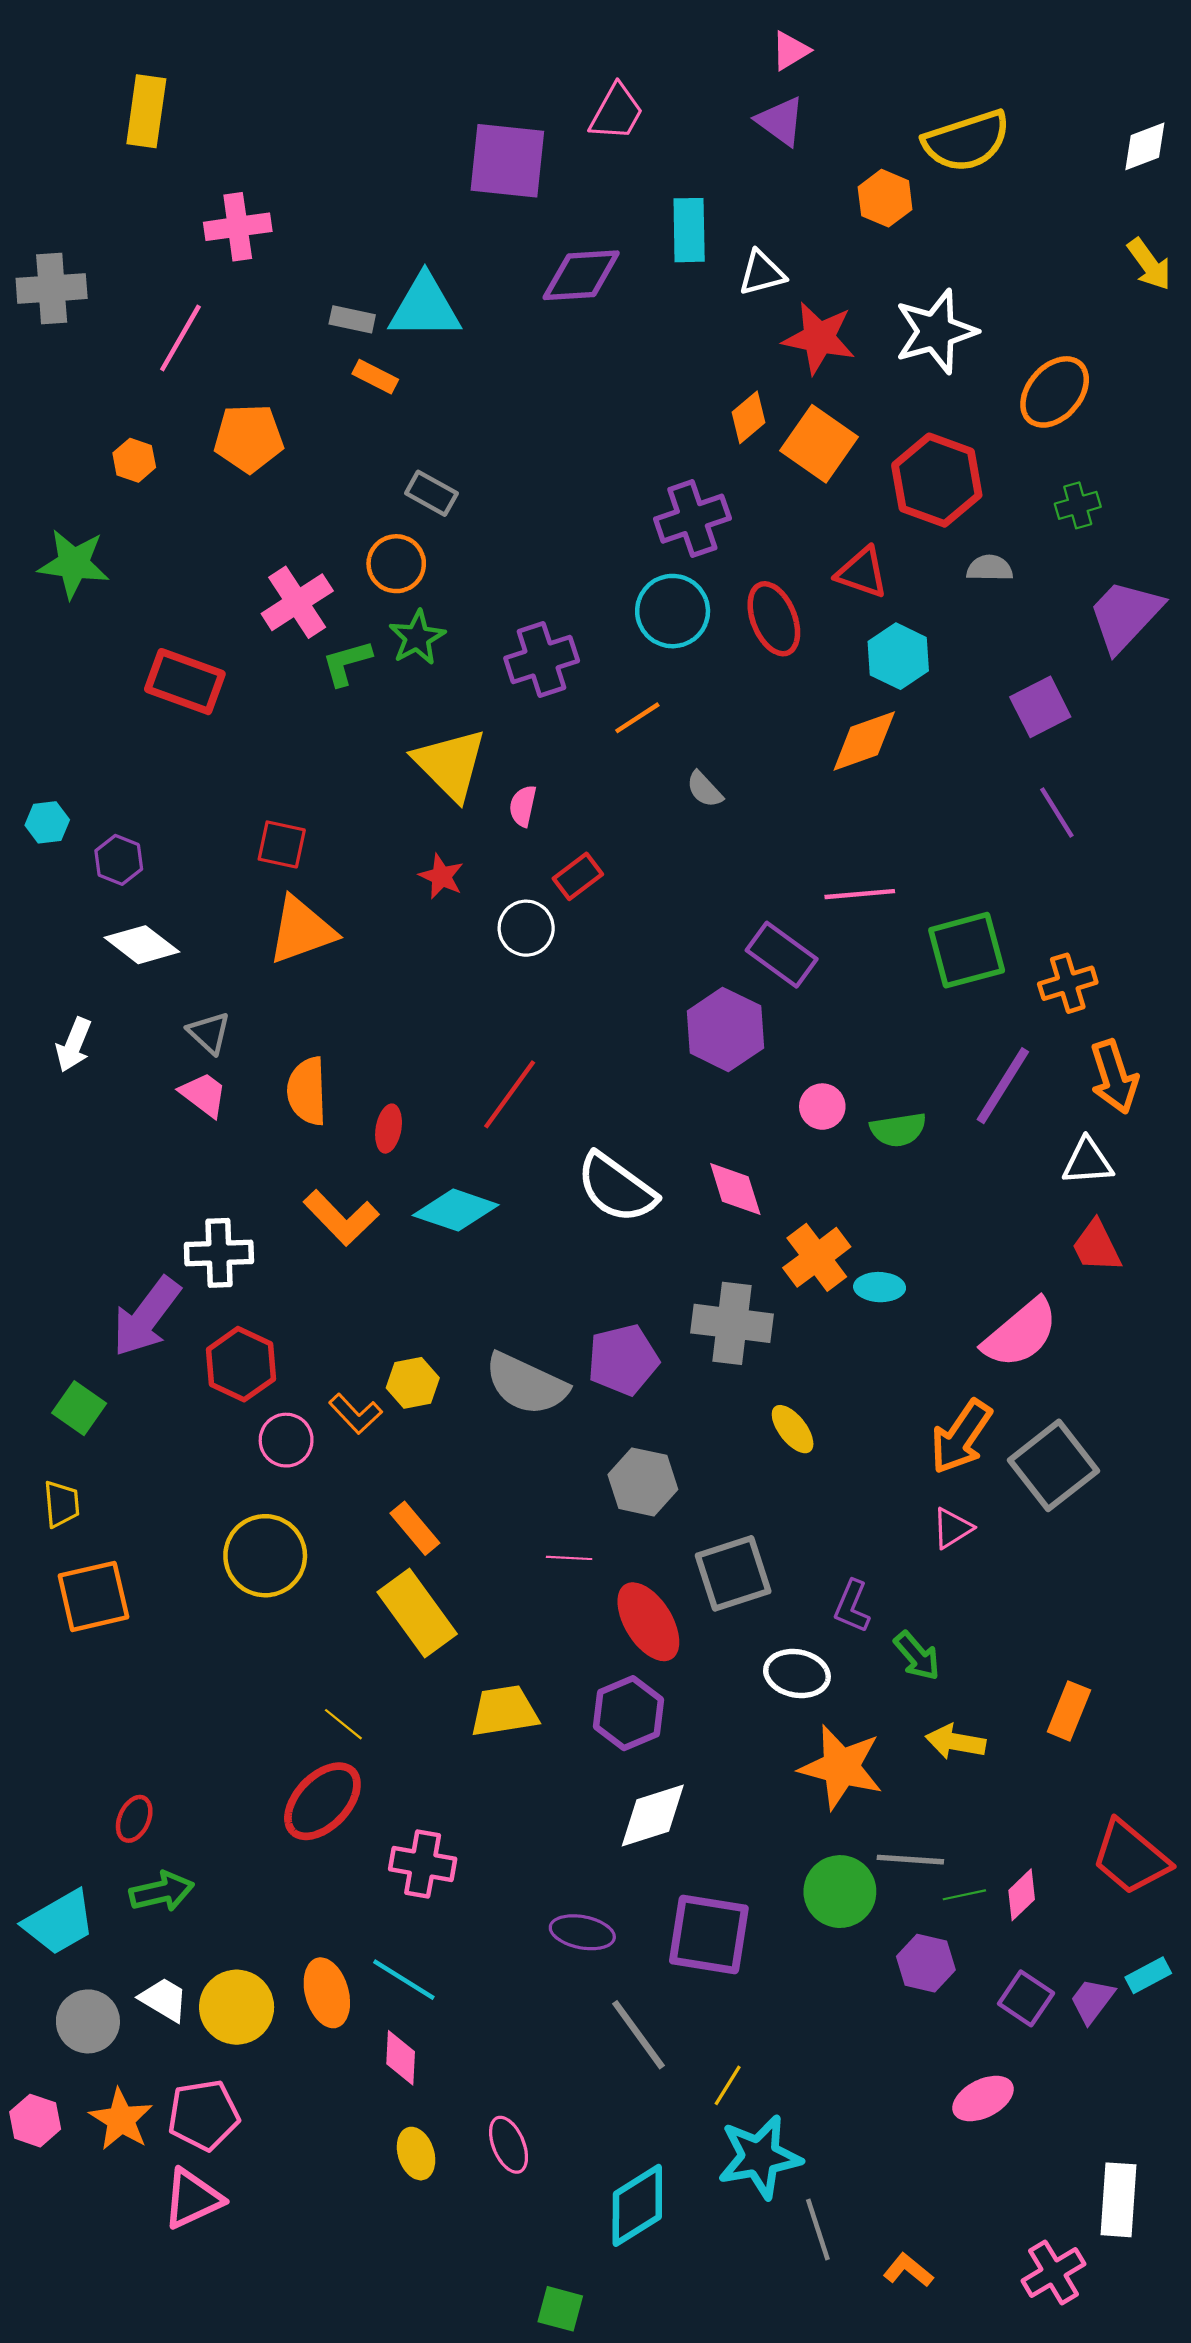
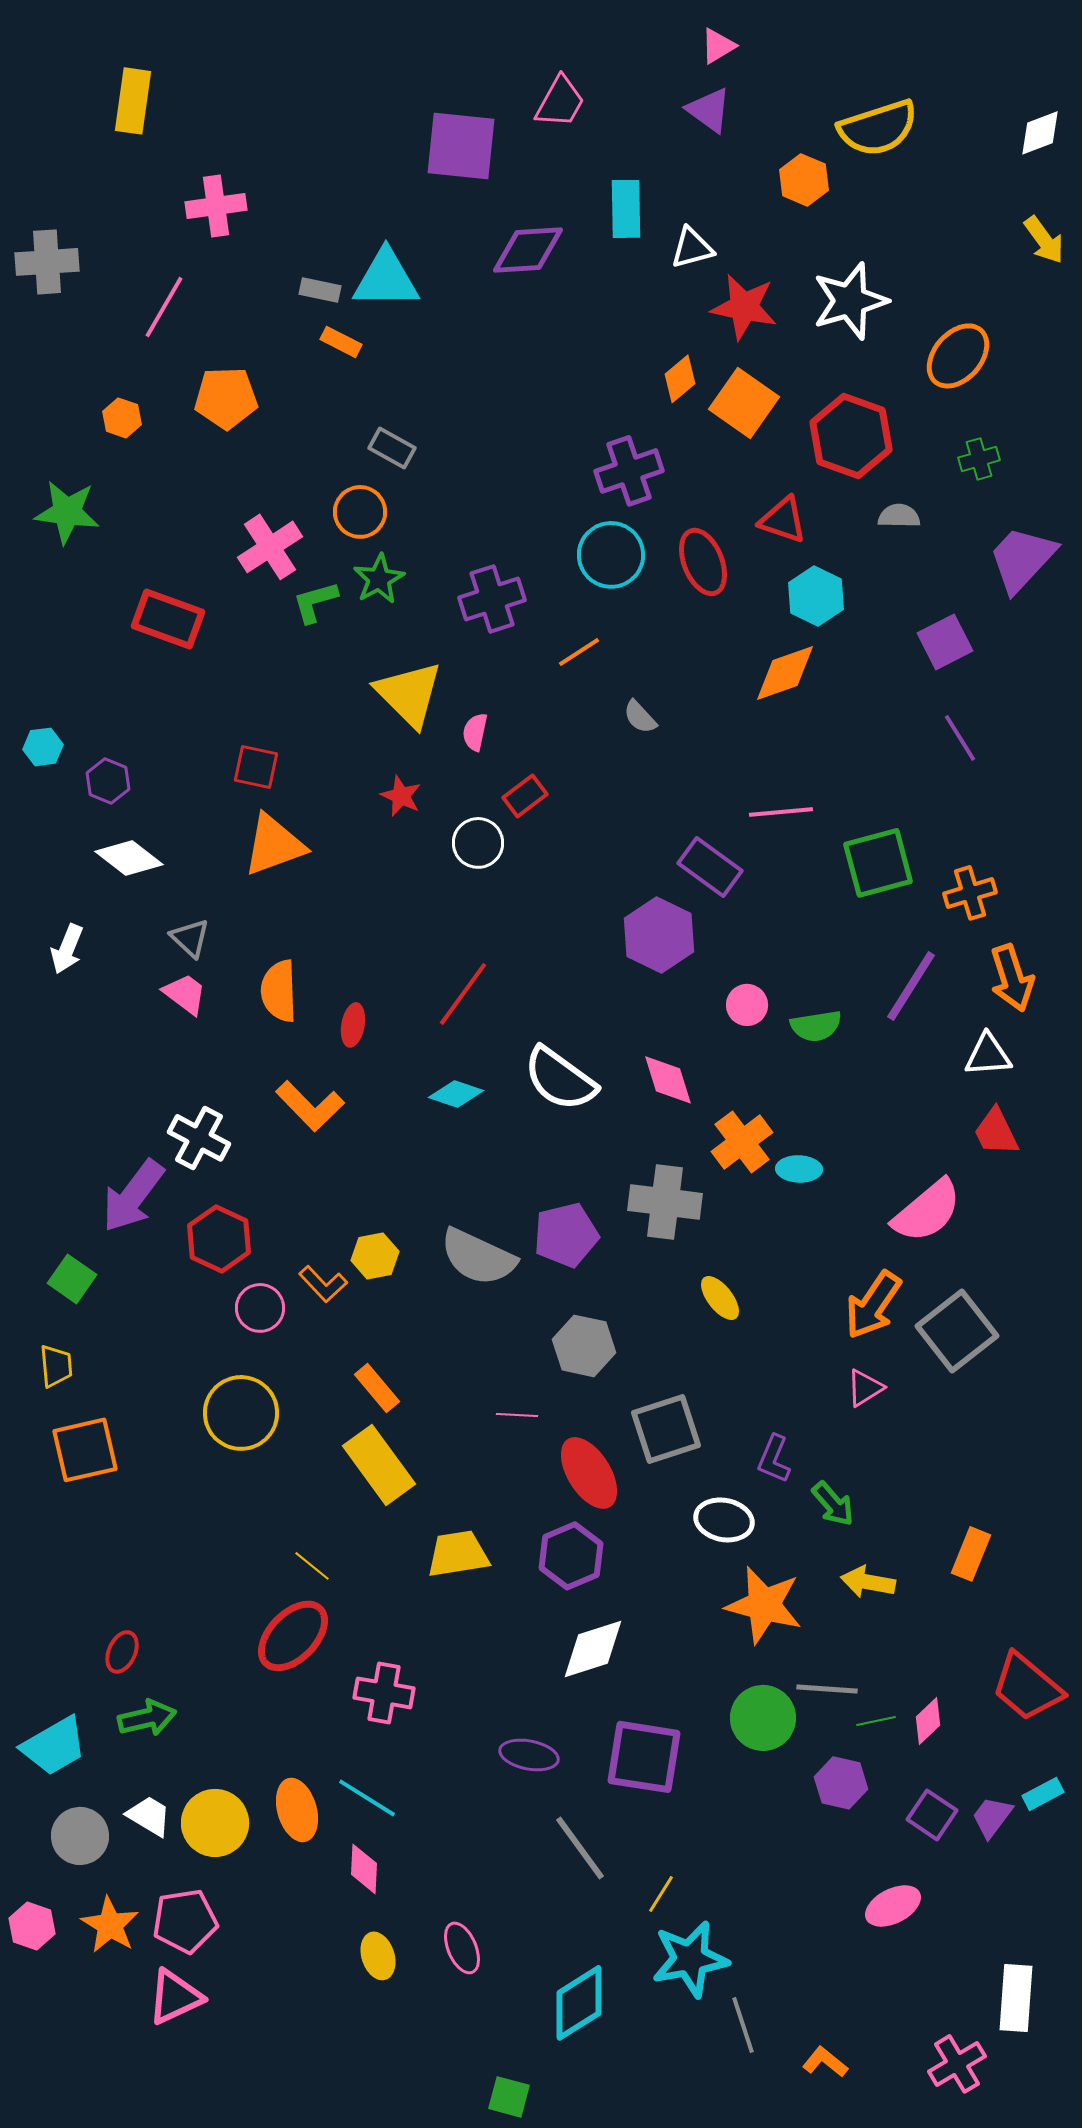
cyan diamond: (456, 1210) -> (456, 1094), moved, size x0.7
white cross: (219, 1253) -> (199, 1138), turned 30

